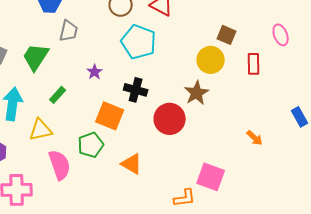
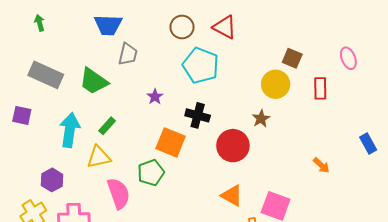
green trapezoid: (36, 57) -> (94, 81), turned -88
brown star: (197, 93) -> (261, 119), size x0.7
green rectangle: (58, 95) -> (107, 126), moved
orange triangle: (132, 164) -> (232, 196), moved

